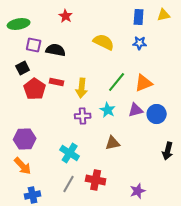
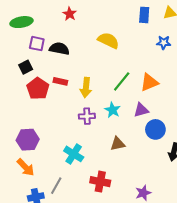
blue star: (140, 43) -> (164, 43), moved
blue circle: (157, 114) -> (155, 129), moved
gray line: (69, 184) -> (56, 186), moved

